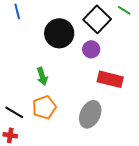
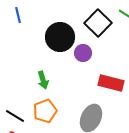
purple circle: (91, 49) -> (83, 53), moved

